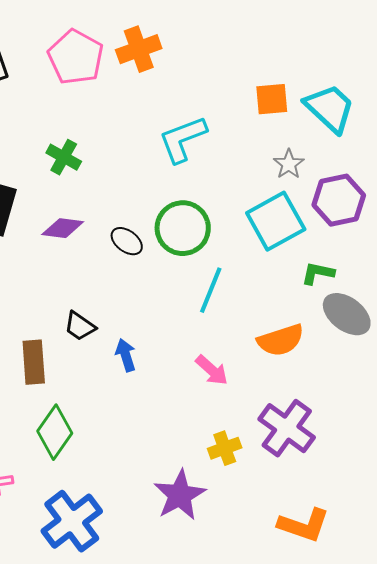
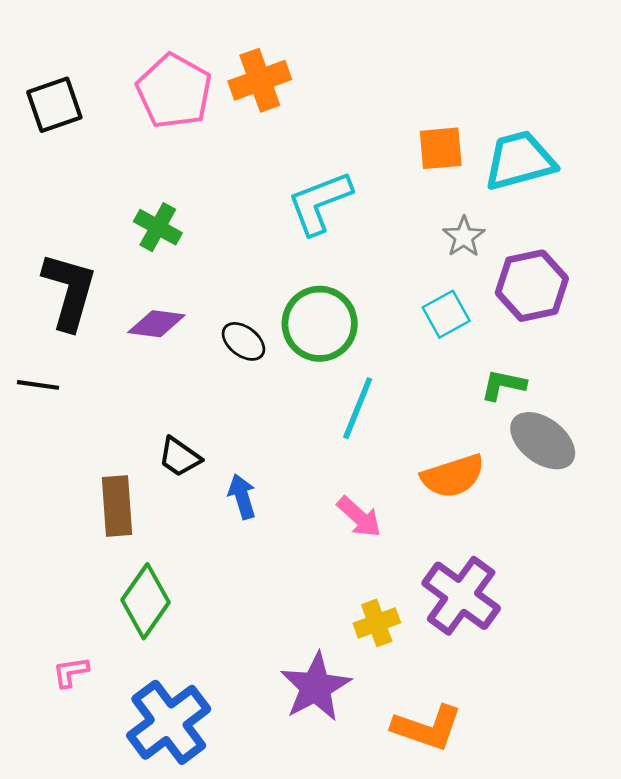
cyan trapezoid: (330, 108) -> (520, 161), turned -58
cyan square: (276, 221) -> (446, 314), size x0.6
orange L-shape: (304, 525) -> (427, 728), moved

